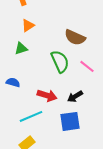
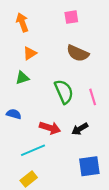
brown semicircle: (75, 37) -> (78, 53), moved
pink line: (87, 66) -> (93, 97), turned 35
blue square: (70, 121) -> (89, 166), moved

